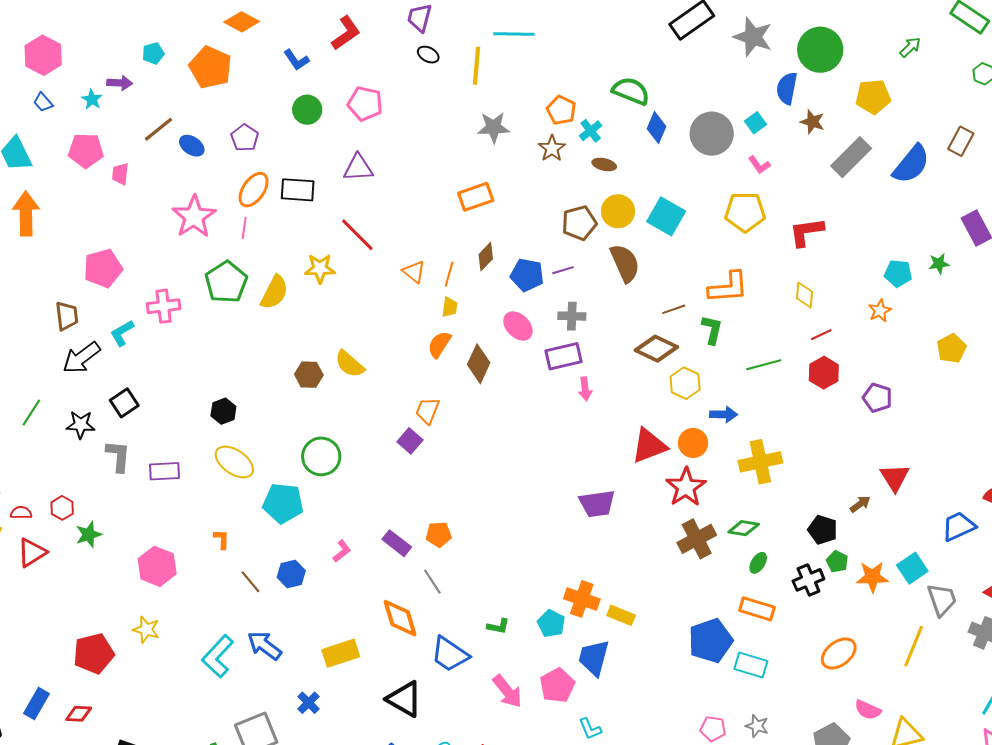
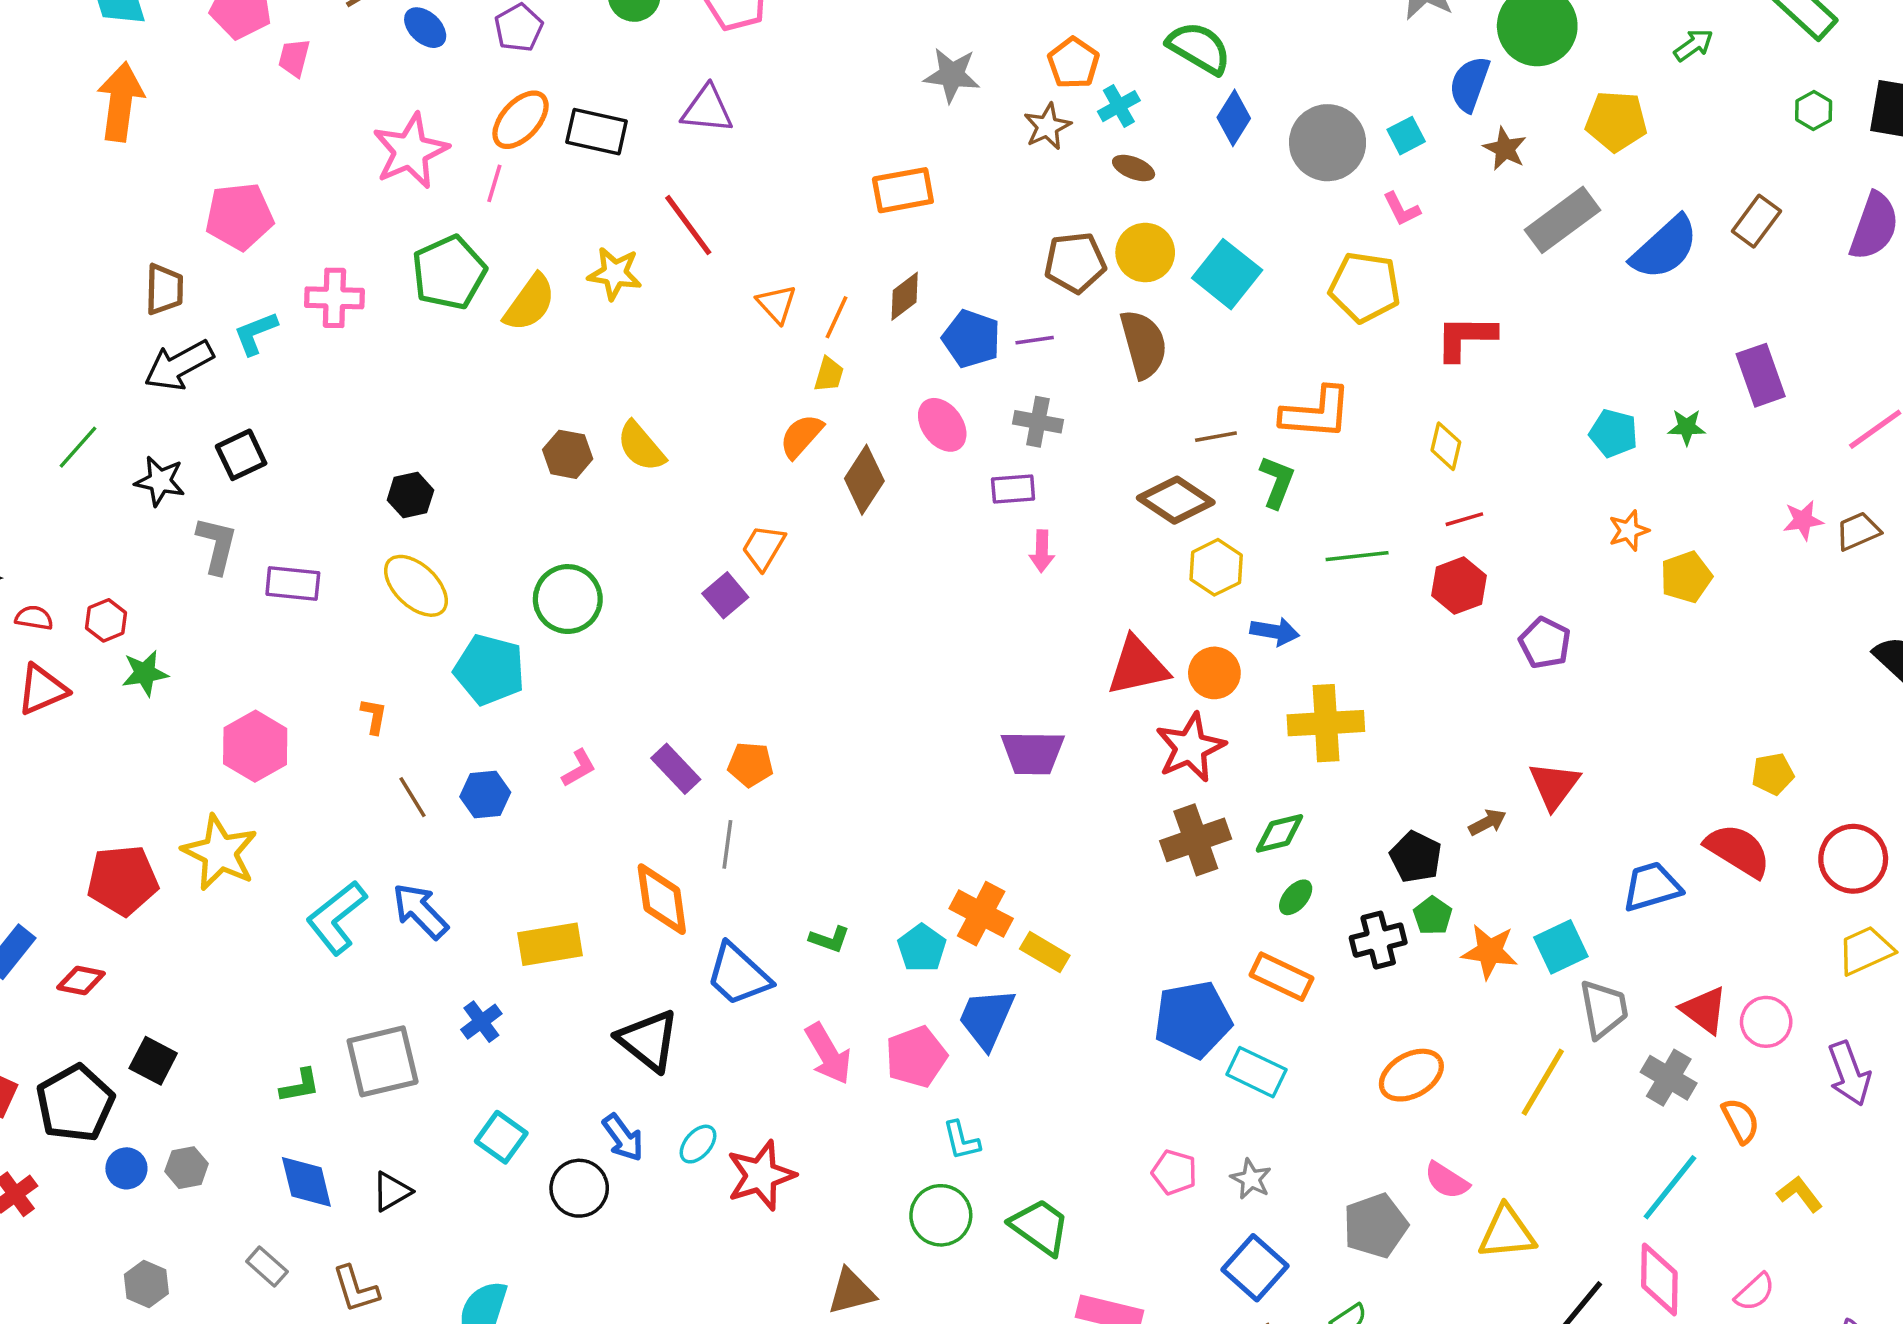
orange star: (880, 311) -> (1629, 531), moved
purple rectangle: (564, 356) -> (1013, 489), size x0.7
green diamond: (744, 528) -> (1279, 833), turned -32
gray line: (432, 582) -> (727, 844), turned 32
yellow star: (146, 630) -> (220, 853), size x1.6

